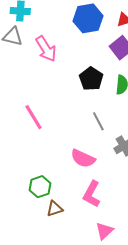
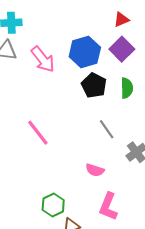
blue hexagon: (88, 18) -> (85, 52), moved
pink semicircle: (83, 158) -> (95, 170), size x0.7

